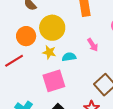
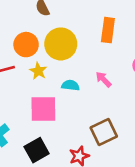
pink arrow: (93, 45) -> (104, 79), turned 152
yellow star: (49, 52) -> (38, 71), moved

